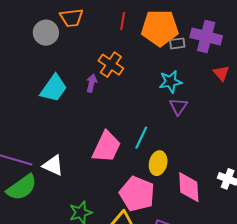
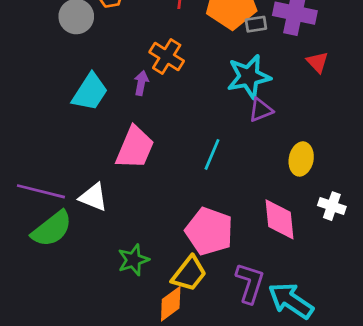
cyan star: (171, 82) -> (249, 77), size x1.4
purple triangle: (178, 106) -> (261, 110), turned 36
pink trapezoid: (107, 147) -> (135, 148), moved
yellow ellipse: (158, 163) -> (301, 159), moved

